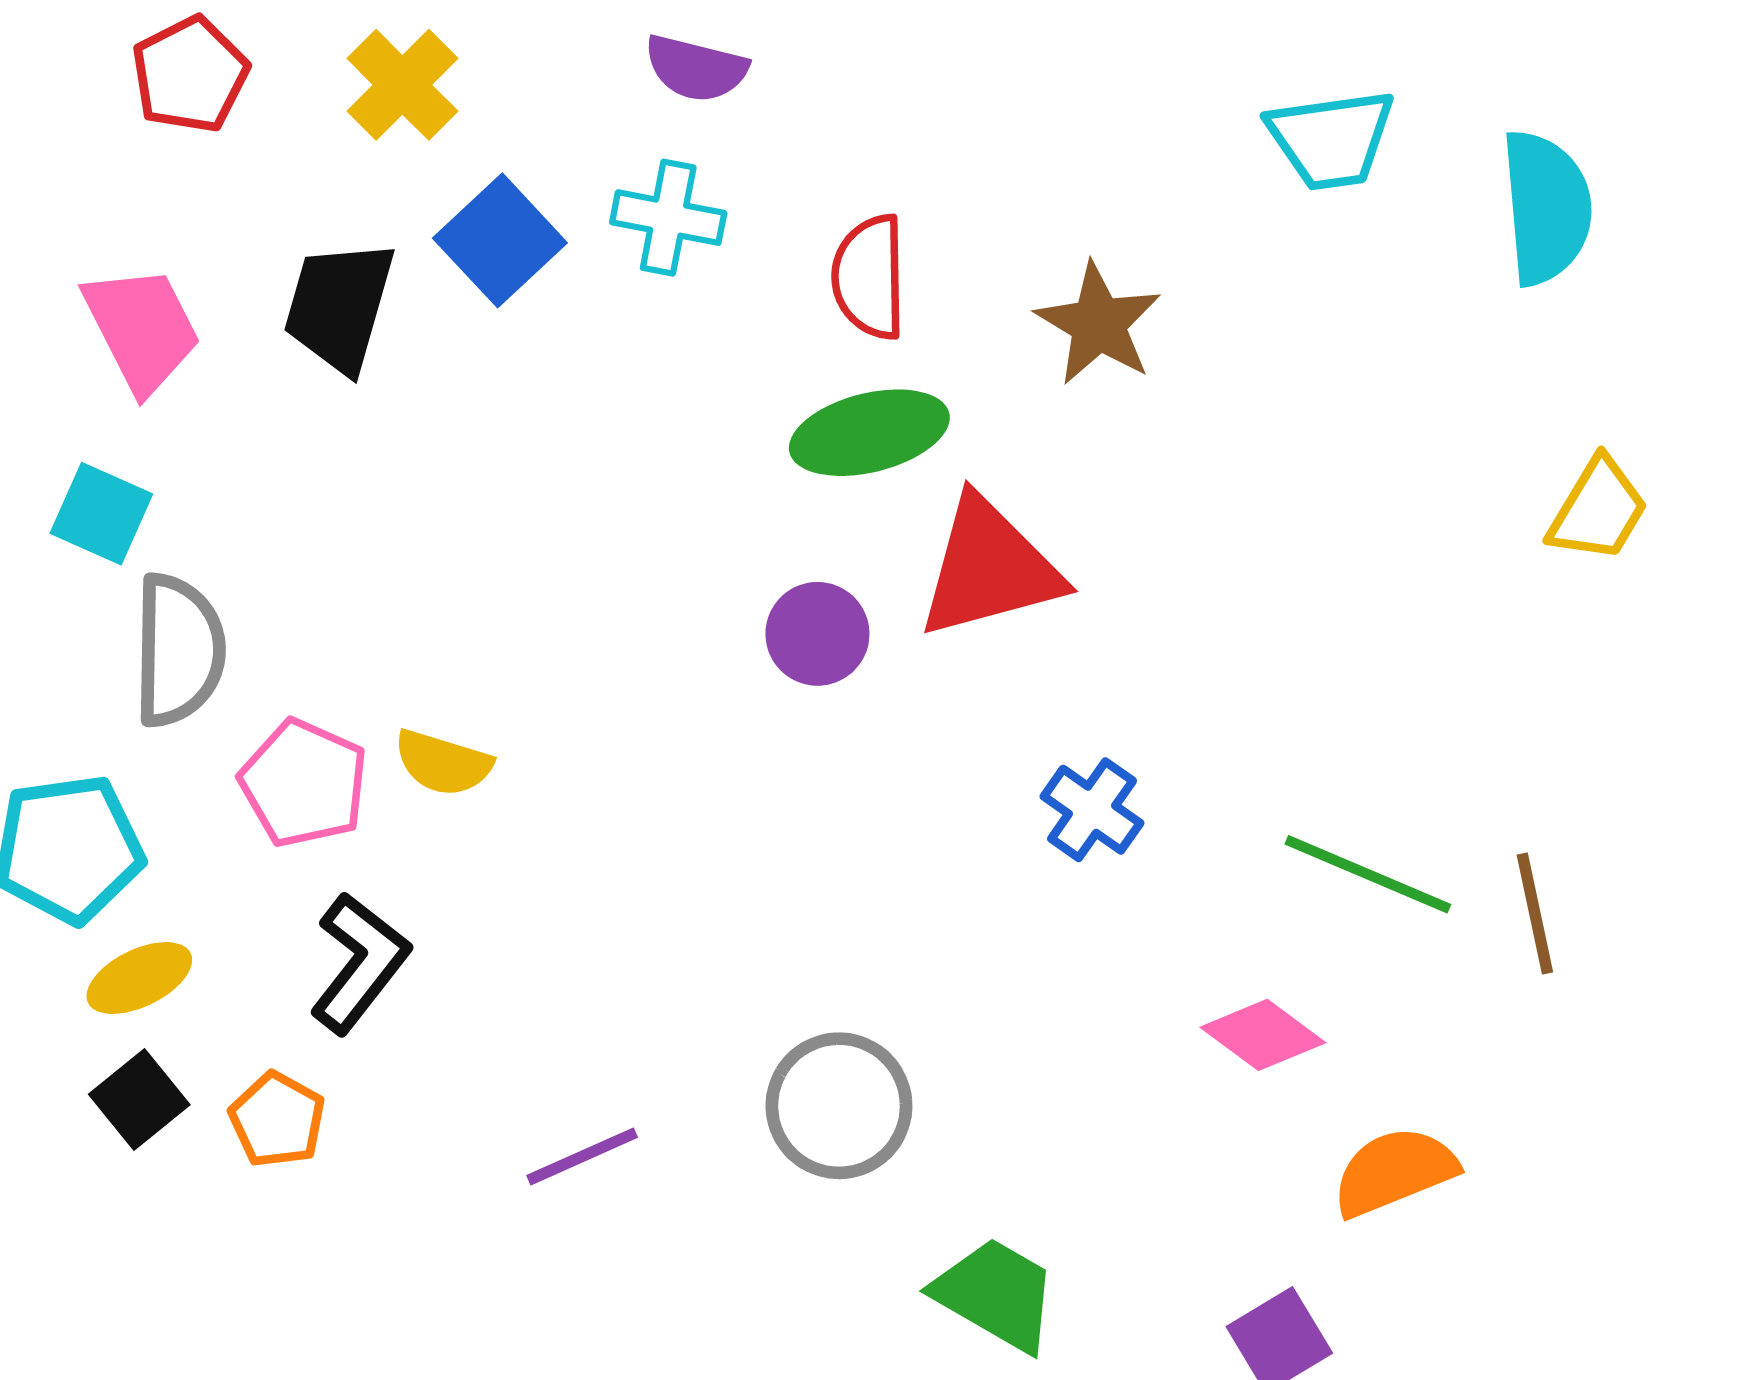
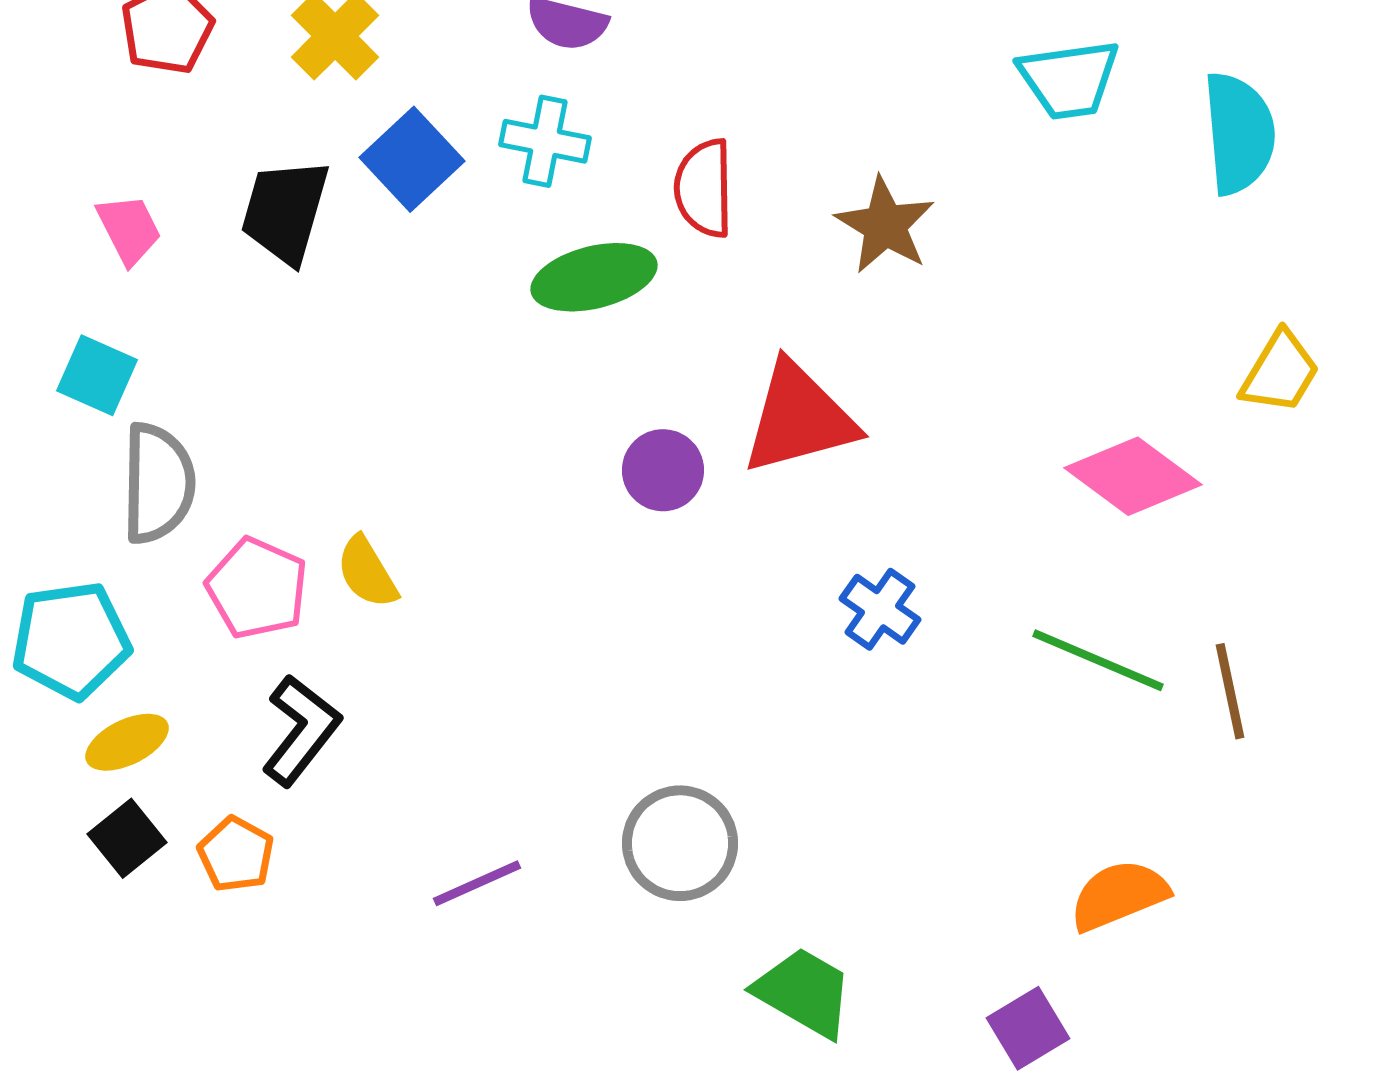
pink trapezoid: (142, 329) -> (129, 229), size x0.7
green ellipse: (869, 433) -> (594, 277), moved
yellow semicircle: (443, 763) -> (367, 572), turned 42
pink diamond: (1263, 1035) -> (1133, 476), moved, size x1.4

